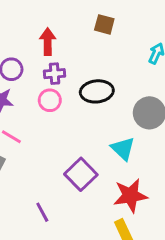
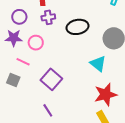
pink circle: (50, 100) -> (36, 43), moved
purple square: (81, 174) -> (51, 79), moved

